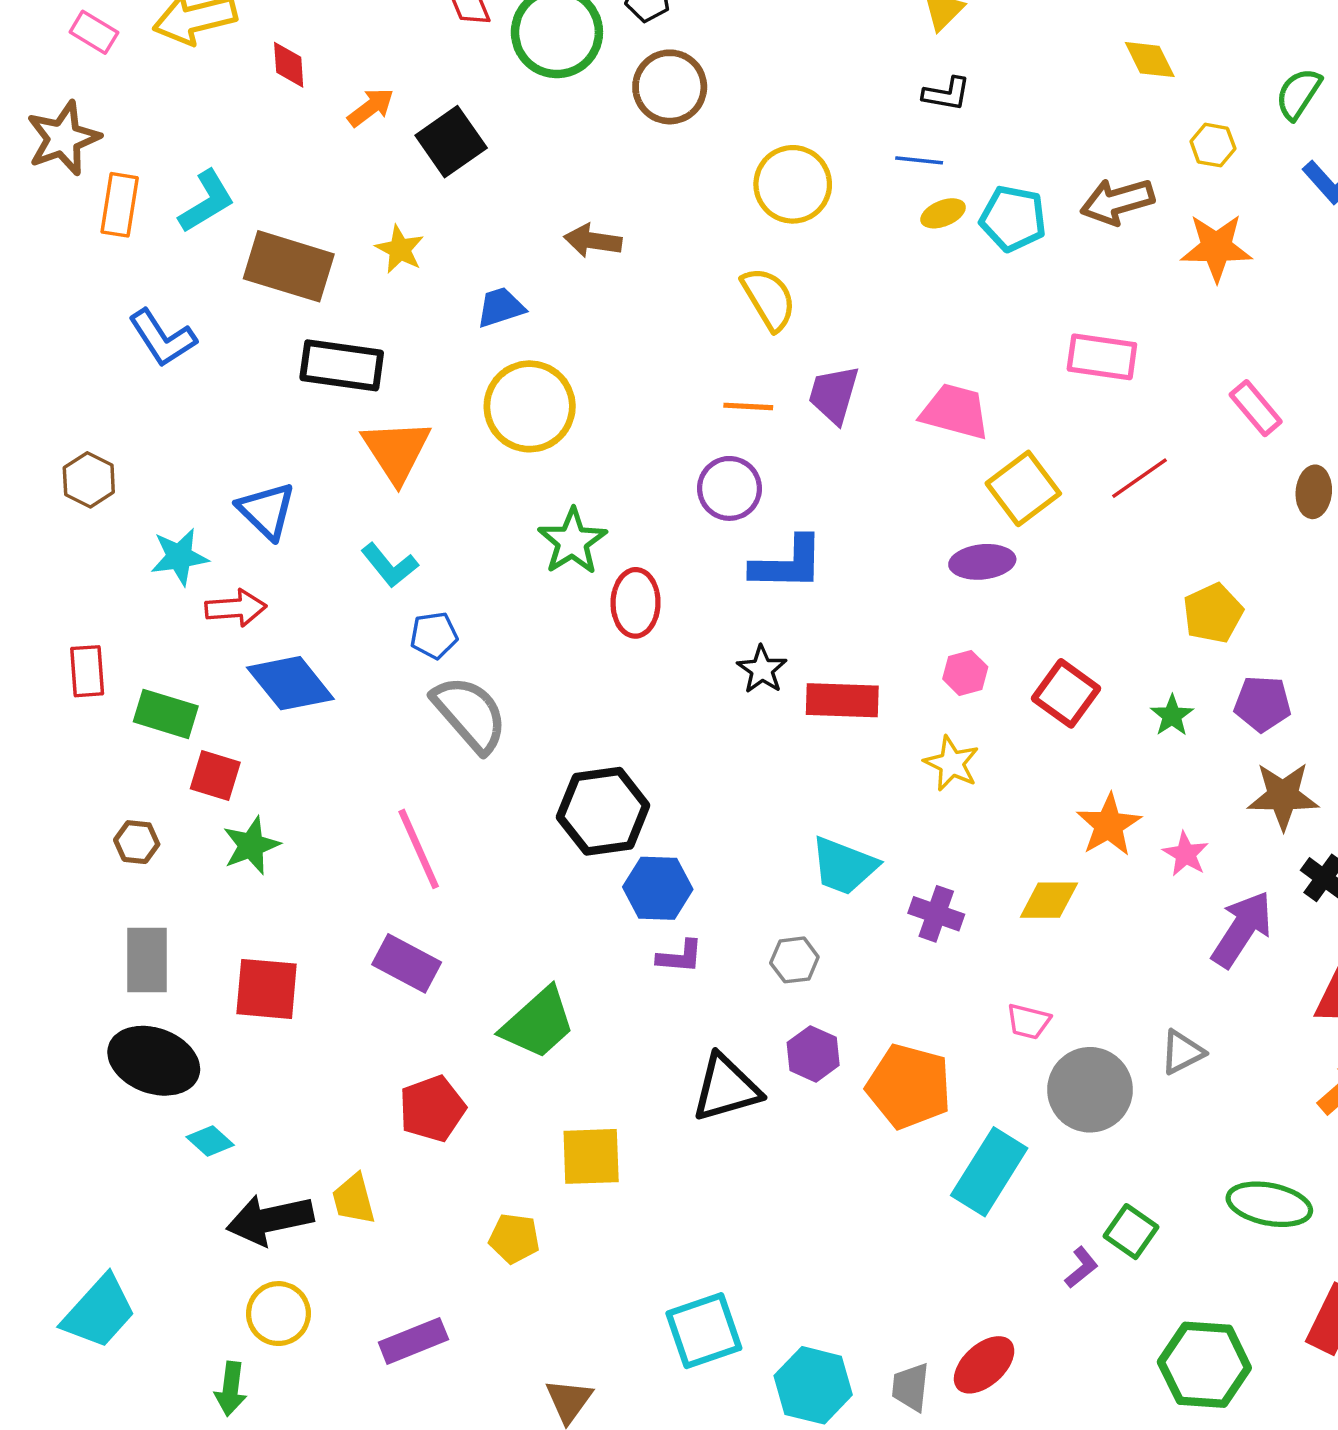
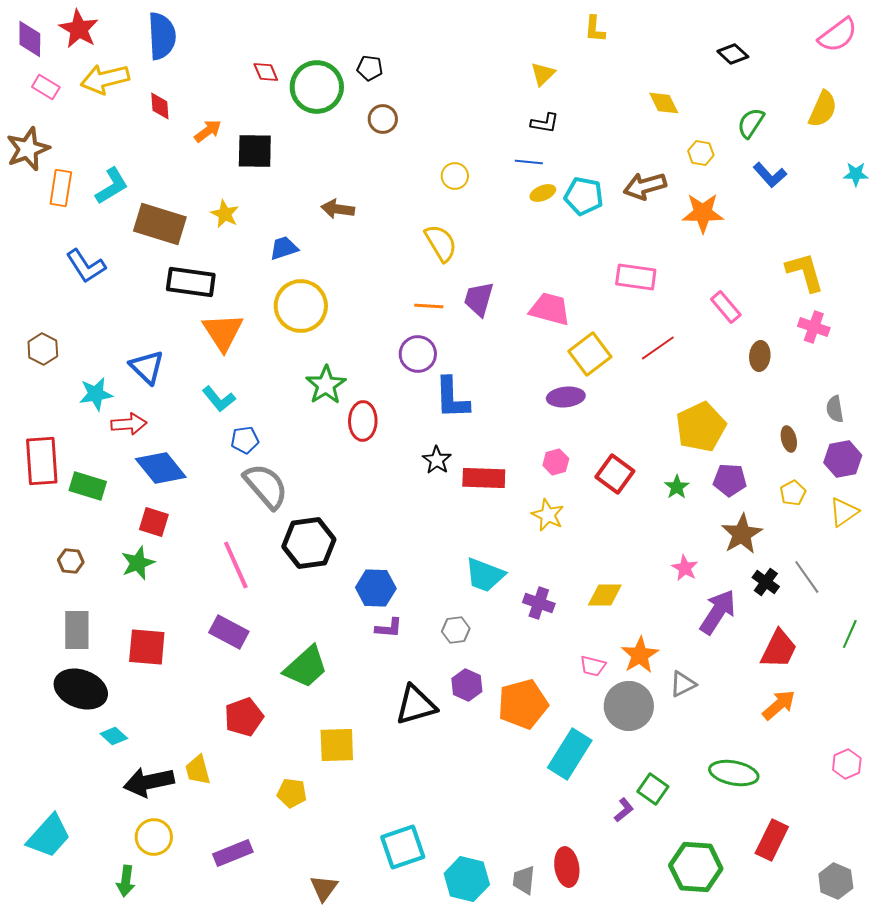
brown circle: (670, 87) -> (383, 119), size x0.7
black square: (451, 142) -> (255, 151), turned 36
yellow circle: (793, 184) -> (455, 176), size x0.6
blue L-shape: (788, 564) -> (452, 398), turned 87
yellow pentagon: (1213, 613) -> (701, 427), size x1.4
red rectangle: (87, 671) -> (42, 461), size x1.6
red square: (215, 775) -> (154, 522), moved
brown star: (1283, 796) -> (742, 534), turned -30
black hexagon: (603, 811) -> (309, 543), moved
orange star: (1109, 825) -> (640, 655), moved
orange pentagon: (909, 1086) -> (523, 704), turned -30
red ellipse: (984, 1365) -> (567, 867), turned -57

